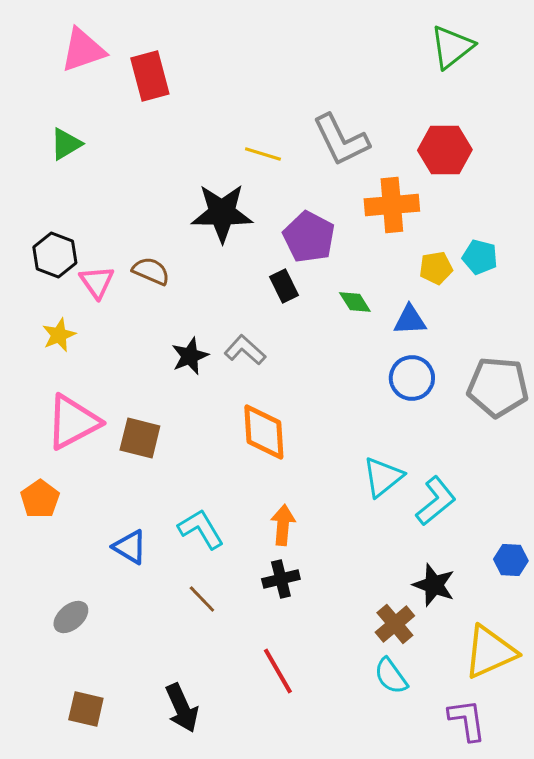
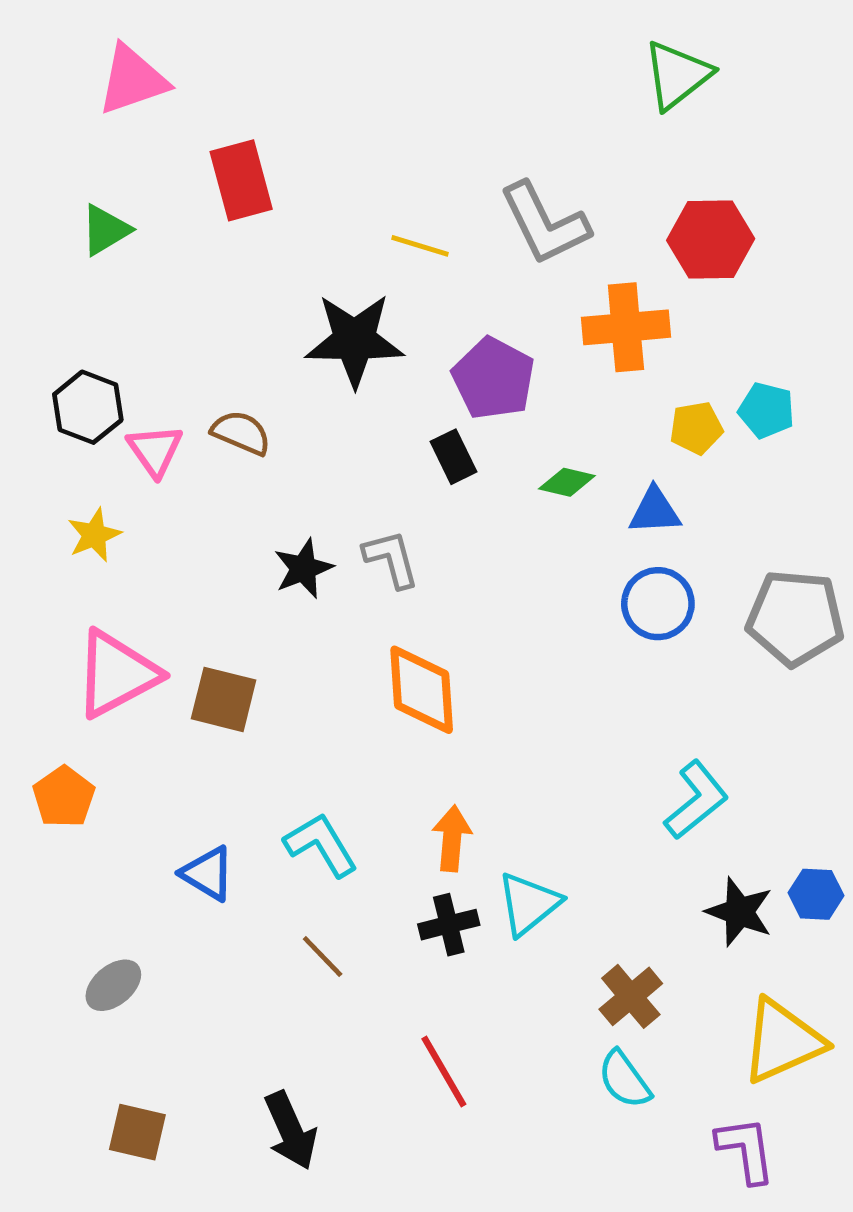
green triangle: (452, 47) -> (677, 75), moved
red rectangle: (150, 76) -> (241, 180), moved
green diamond: (355, 302) -> (567, 482), turned -44
gray L-shape: (245, 350) -> (391, 559), turned 33
cyan triangle: (383, 477) -> (529, 904), moved
black star: (434, 585) -> (739, 912), moved

